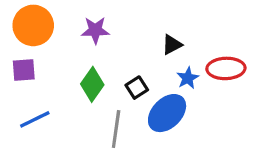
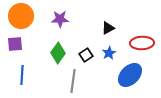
blue star: (188, 78) -> (109, 53), moved
blue ellipse: (167, 113) -> (130, 75), moved
blue line: (35, 119) -> (22, 75), turned -60

